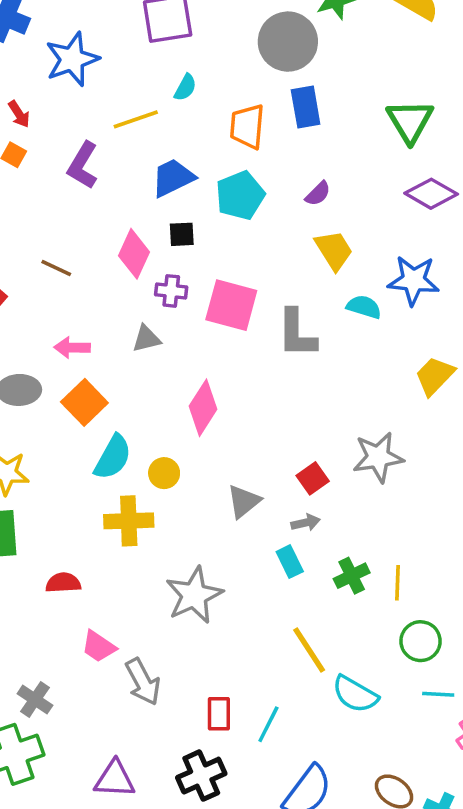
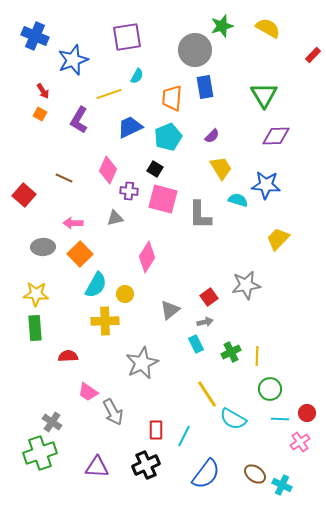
purple diamond: (431, 194) -> (276, 136), turned -32
black square: (182, 234) -> (155, 169), moved, turned 35

